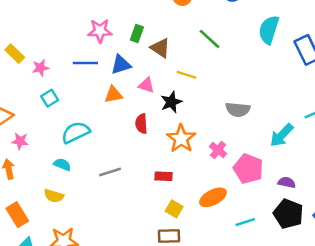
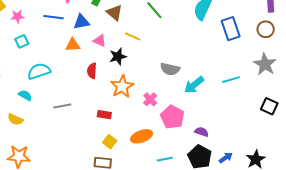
cyan arrow: (282, 135) -> (194, 85), moved

